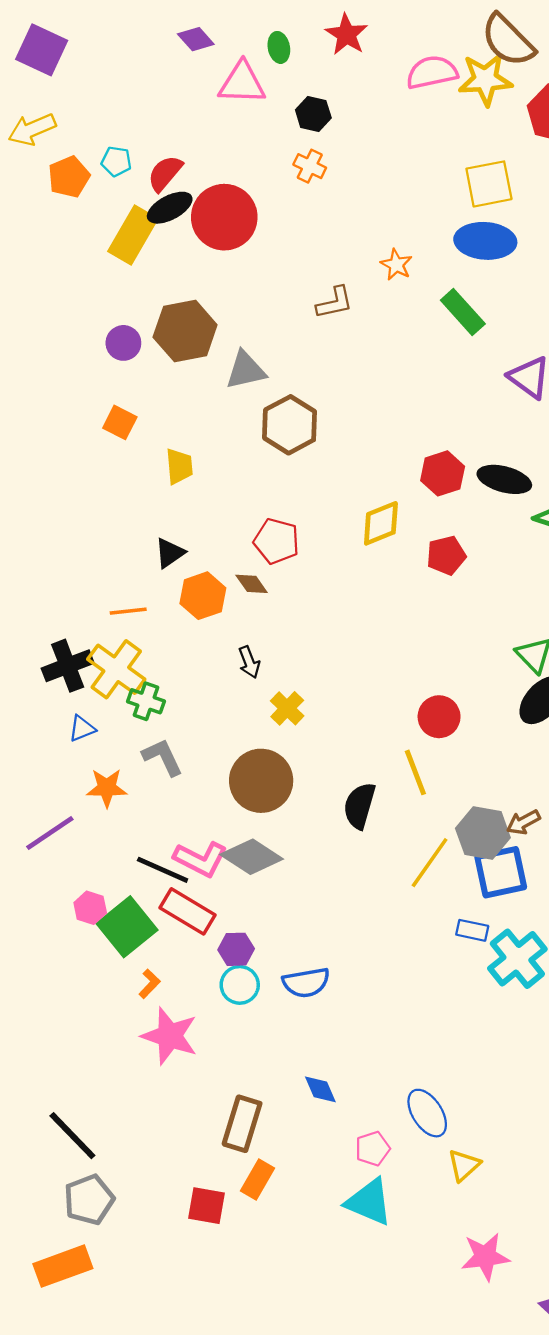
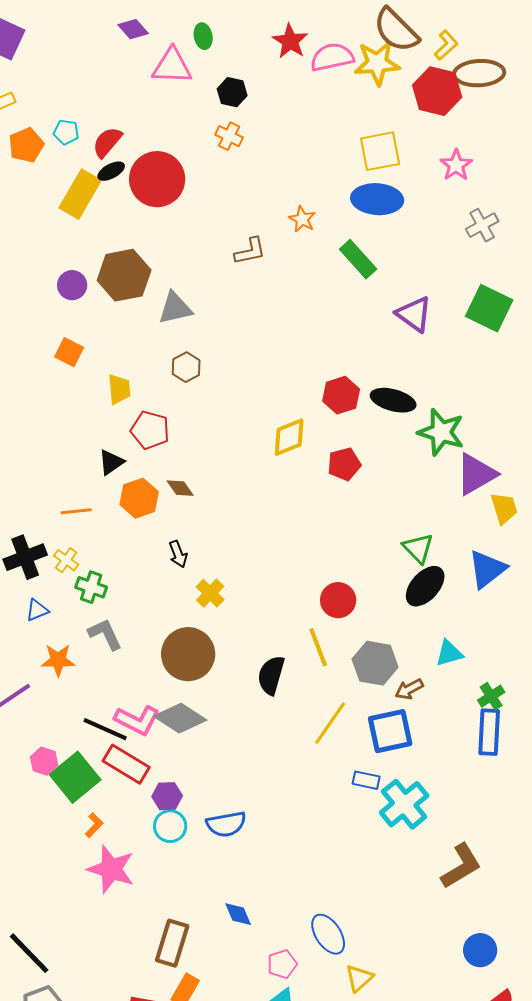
red star: (346, 34) -> (290, 41), moved
black ellipse: (170, 208) -> (111, 171), size x0.7
brown hexagon: (290, 425) -> (186, 367), moved, size x0.6
red pentagon: (276, 541) -> (150, 430), moved
yellow cross: (116, 669) -> (66, 560), size x0.5
gray hexagon: (483, 833) -> (375, 663), moved

